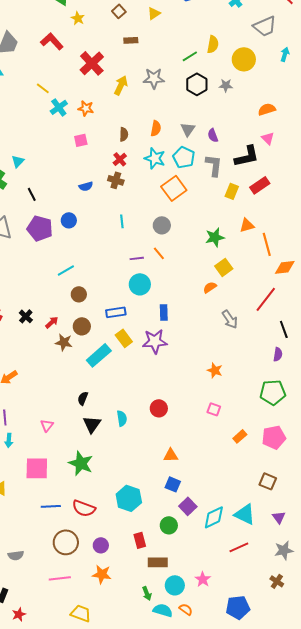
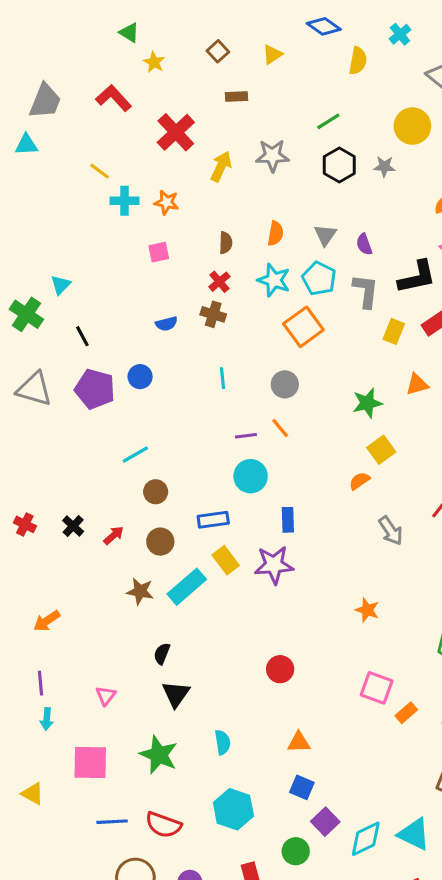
yellow semicircle: (213, 44) -> (358, 61), moved
cyan cross: (59, 107) -> (125, 201), turned 36
brown star: (64, 342) -> (140, 591), moved
pink square: (214, 409) -> (377, 688), moved, size x1.5
cyan semicircle: (122, 418) -> (223, 742), moved

